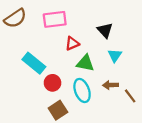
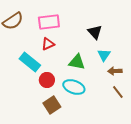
red triangle: (72, 43) -> (48, 44), moved
brown arrow: (110, 85) -> (115, 71), moved
cyan ellipse: (82, 90) -> (74, 87), turned -50

